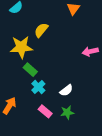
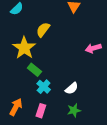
yellow star: (21, 47) -> (24, 48), turned -30
pink rectangle: (45, 111) -> (41, 111), moved, turned 72

